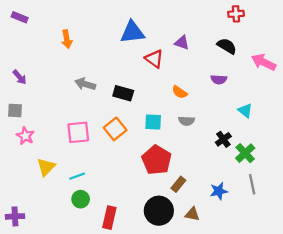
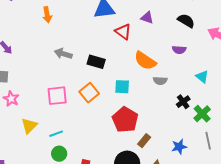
orange semicircle: (180, 92) -> (145, 61), size x1.6
gray semicircle: (186, 121) -> (160, 81), moved

